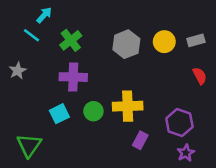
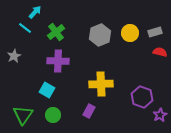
red semicircle: (200, 76) -> (160, 52), moved, turned -48
green circle: (93, 111) -> (53, 115), moved
cyan square: (59, 114) -> (47, 90), turned -35
purple rectangle: (140, 140) -> (89, 111), moved
purple star: (186, 153) -> (160, 115), moved

